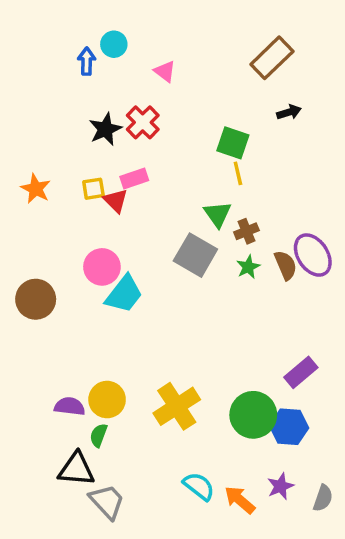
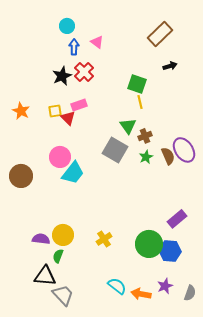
blue arrow: (87, 61) -> (74, 47), moved
yellow cross: (177, 406) -> (104, 239), size x0.6
orange arrow: (240, 500) -> (141, 294), turned -30

